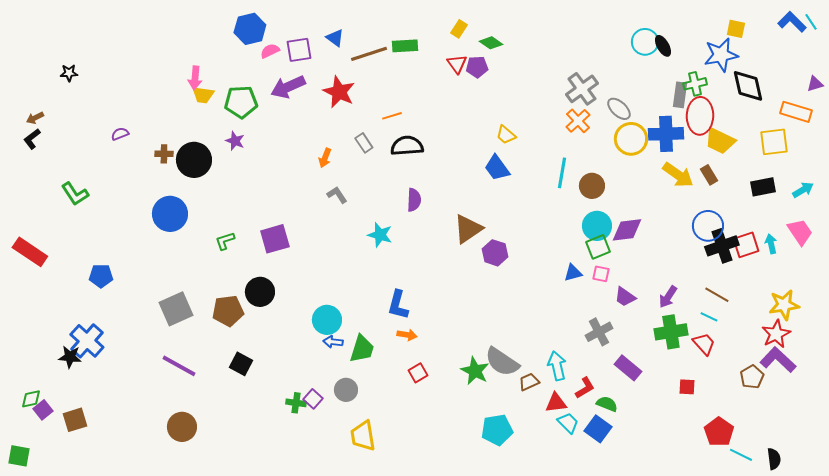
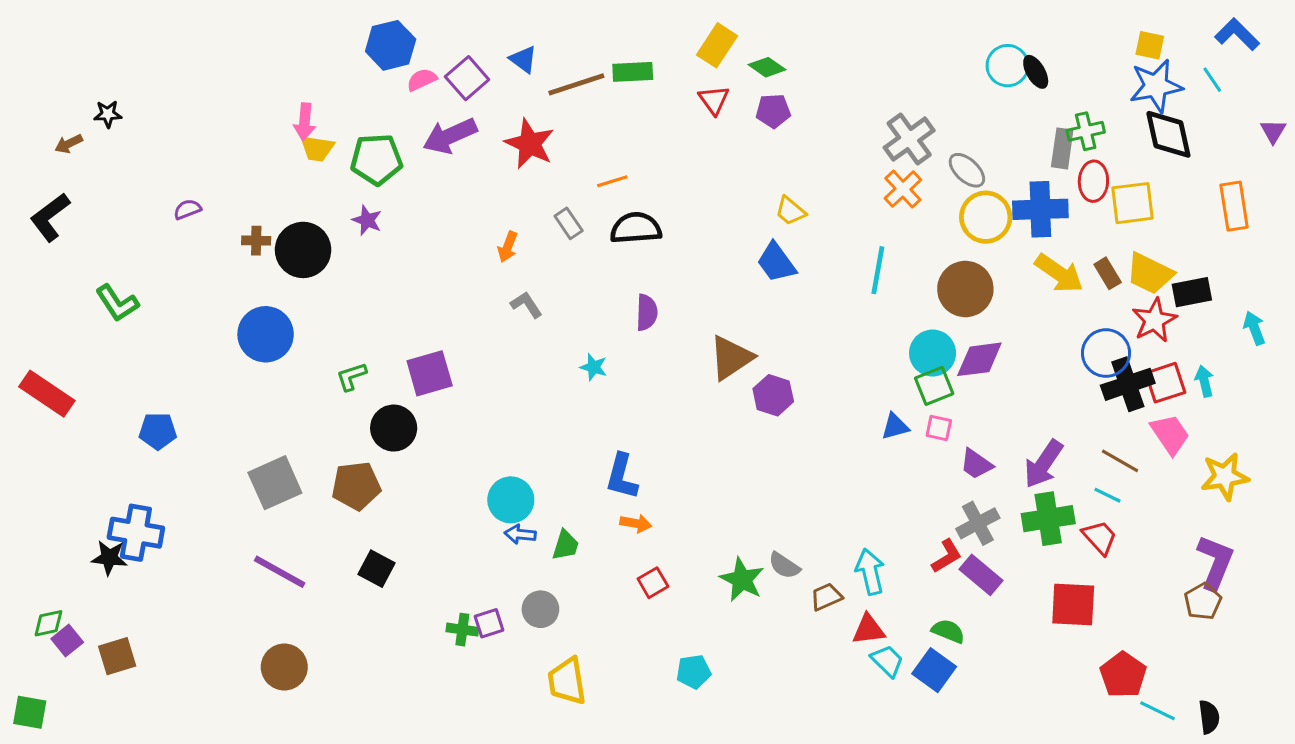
cyan line: (811, 22) -> (1212, 80), moved
yellow rectangle: (459, 29) -> (717, 45), size x1.5
purple square: (299, 50) -> (467, 78), turned -32
blue star: (721, 55) -> (1156, 86), moved
purple pentagon: (477, 67) -> (773, 111), moved
purple triangle: (815, 84) -> (1273, 131), turned -42
orange rectangle: (796, 112) -> (1234, 206), moved, turned 64
red ellipse: (700, 116) -> (1093, 181), size x0.7
brown arrow: (35, 118) -> (69, 144), moved
black L-shape: (32, 139) -> (50, 217), size x1.5
yellow trapezoid: (720, 141) -> (1150, 273), moved
yellow square: (774, 142) -> (1133, 203), moved
brown circle: (592, 186) -> (965, 289), moved, size x1.4
cyan arrow: (803, 190) -> (1254, 328), moved, turned -80
pink trapezoid: (800, 232) -> (1170, 434), moved
cyan star: (380, 235) -> (594, 367), size x0.7
black circle: (260, 292) -> (394, 428), moved
purple arrow: (668, 297) -> (1043, 464), size x1.4
gray cross: (599, 332) -> (978, 523), moved
red star: (776, 334) -> (1154, 320), moved
blue cross: (87, 341) -> (136, 533), turned -32
green trapezoid: (362, 349) -> (565, 545), size x0.7
purple L-shape: (778, 360) -> (1215, 562), turned 69
gray semicircle: (502, 362) -> (784, 565), size x0.6
brown pentagon: (752, 377) -> (1203, 601), moved
red square: (687, 387) -> (1073, 605), size x1.8
red L-shape: (585, 388) -> (947, 556), moved
purple square: (313, 399) -> (489, 623), turned 30
cyan pentagon: (497, 430) -> (694, 672), moved, size x0.7

